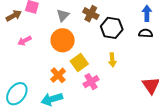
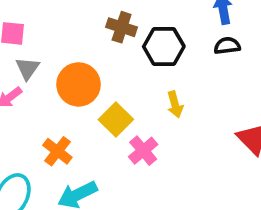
gray triangle: (63, 15) -> (27, 68), moved
orange cross: (58, 75) -> (57, 151), moved

